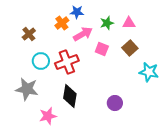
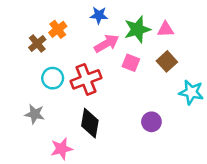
orange cross: (62, 23) -> (58, 29), moved
green star: (107, 23) -> (137, 29), size x1.5
gray star: (27, 89) -> (35, 114), size x0.7
purple circle: (115, 103) -> (151, 122), moved

